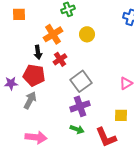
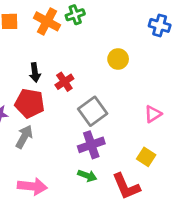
orange cross: (53, 34) -> (47, 21), moved, turned -30
yellow circle: (87, 34) -> (118, 59), moved
yellow square: (121, 115) -> (146, 157), turned 32

